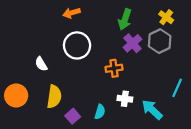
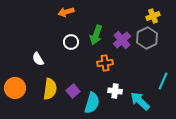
yellow cross: (166, 17) -> (153, 16), turned 32
green arrow: (125, 19) -> (96, 35), moved
white circle: (77, 45) -> (71, 42), size x0.6
cyan semicircle: (100, 112) -> (92, 103), size x1.5
purple square: (73, 116) -> (73, 91), moved

